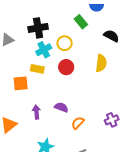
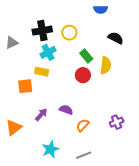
green rectangle: (81, 22) -> (86, 56), moved
yellow circle: (65, 43) -> (69, 33), moved
red circle: (66, 67) -> (83, 75), moved
purple arrow: (36, 112) -> (41, 115), turned 48

